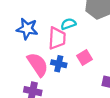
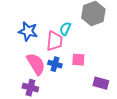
cyan semicircle: (68, 24) -> (65, 29), turned -48
pink square: (84, 58) -> (78, 60), turned 32

